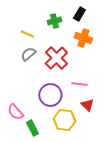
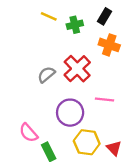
yellow line: (27, 34) -> (49, 16), moved
gray semicircle: (28, 54) -> (46, 75), moved
red triangle: (87, 105) -> (114, 148), moved

